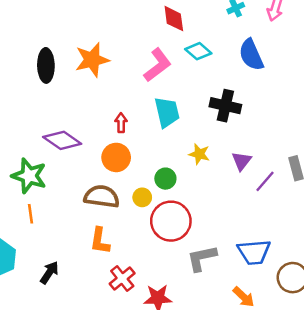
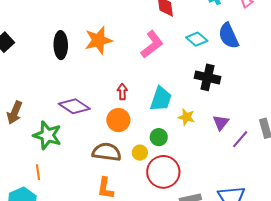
cyan diamond: (198, 51) -> (197, 39), moved
cyan trapezoid: (167, 112) -> (161, 99), moved, turned 32
orange line: (31, 214) -> (38, 172), moved

